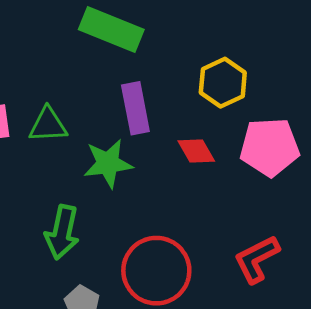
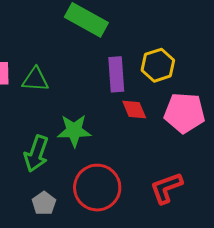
purple rectangle: (135, 108) -> (116, 74), moved
green star: (108, 163) -> (74, 131), moved

